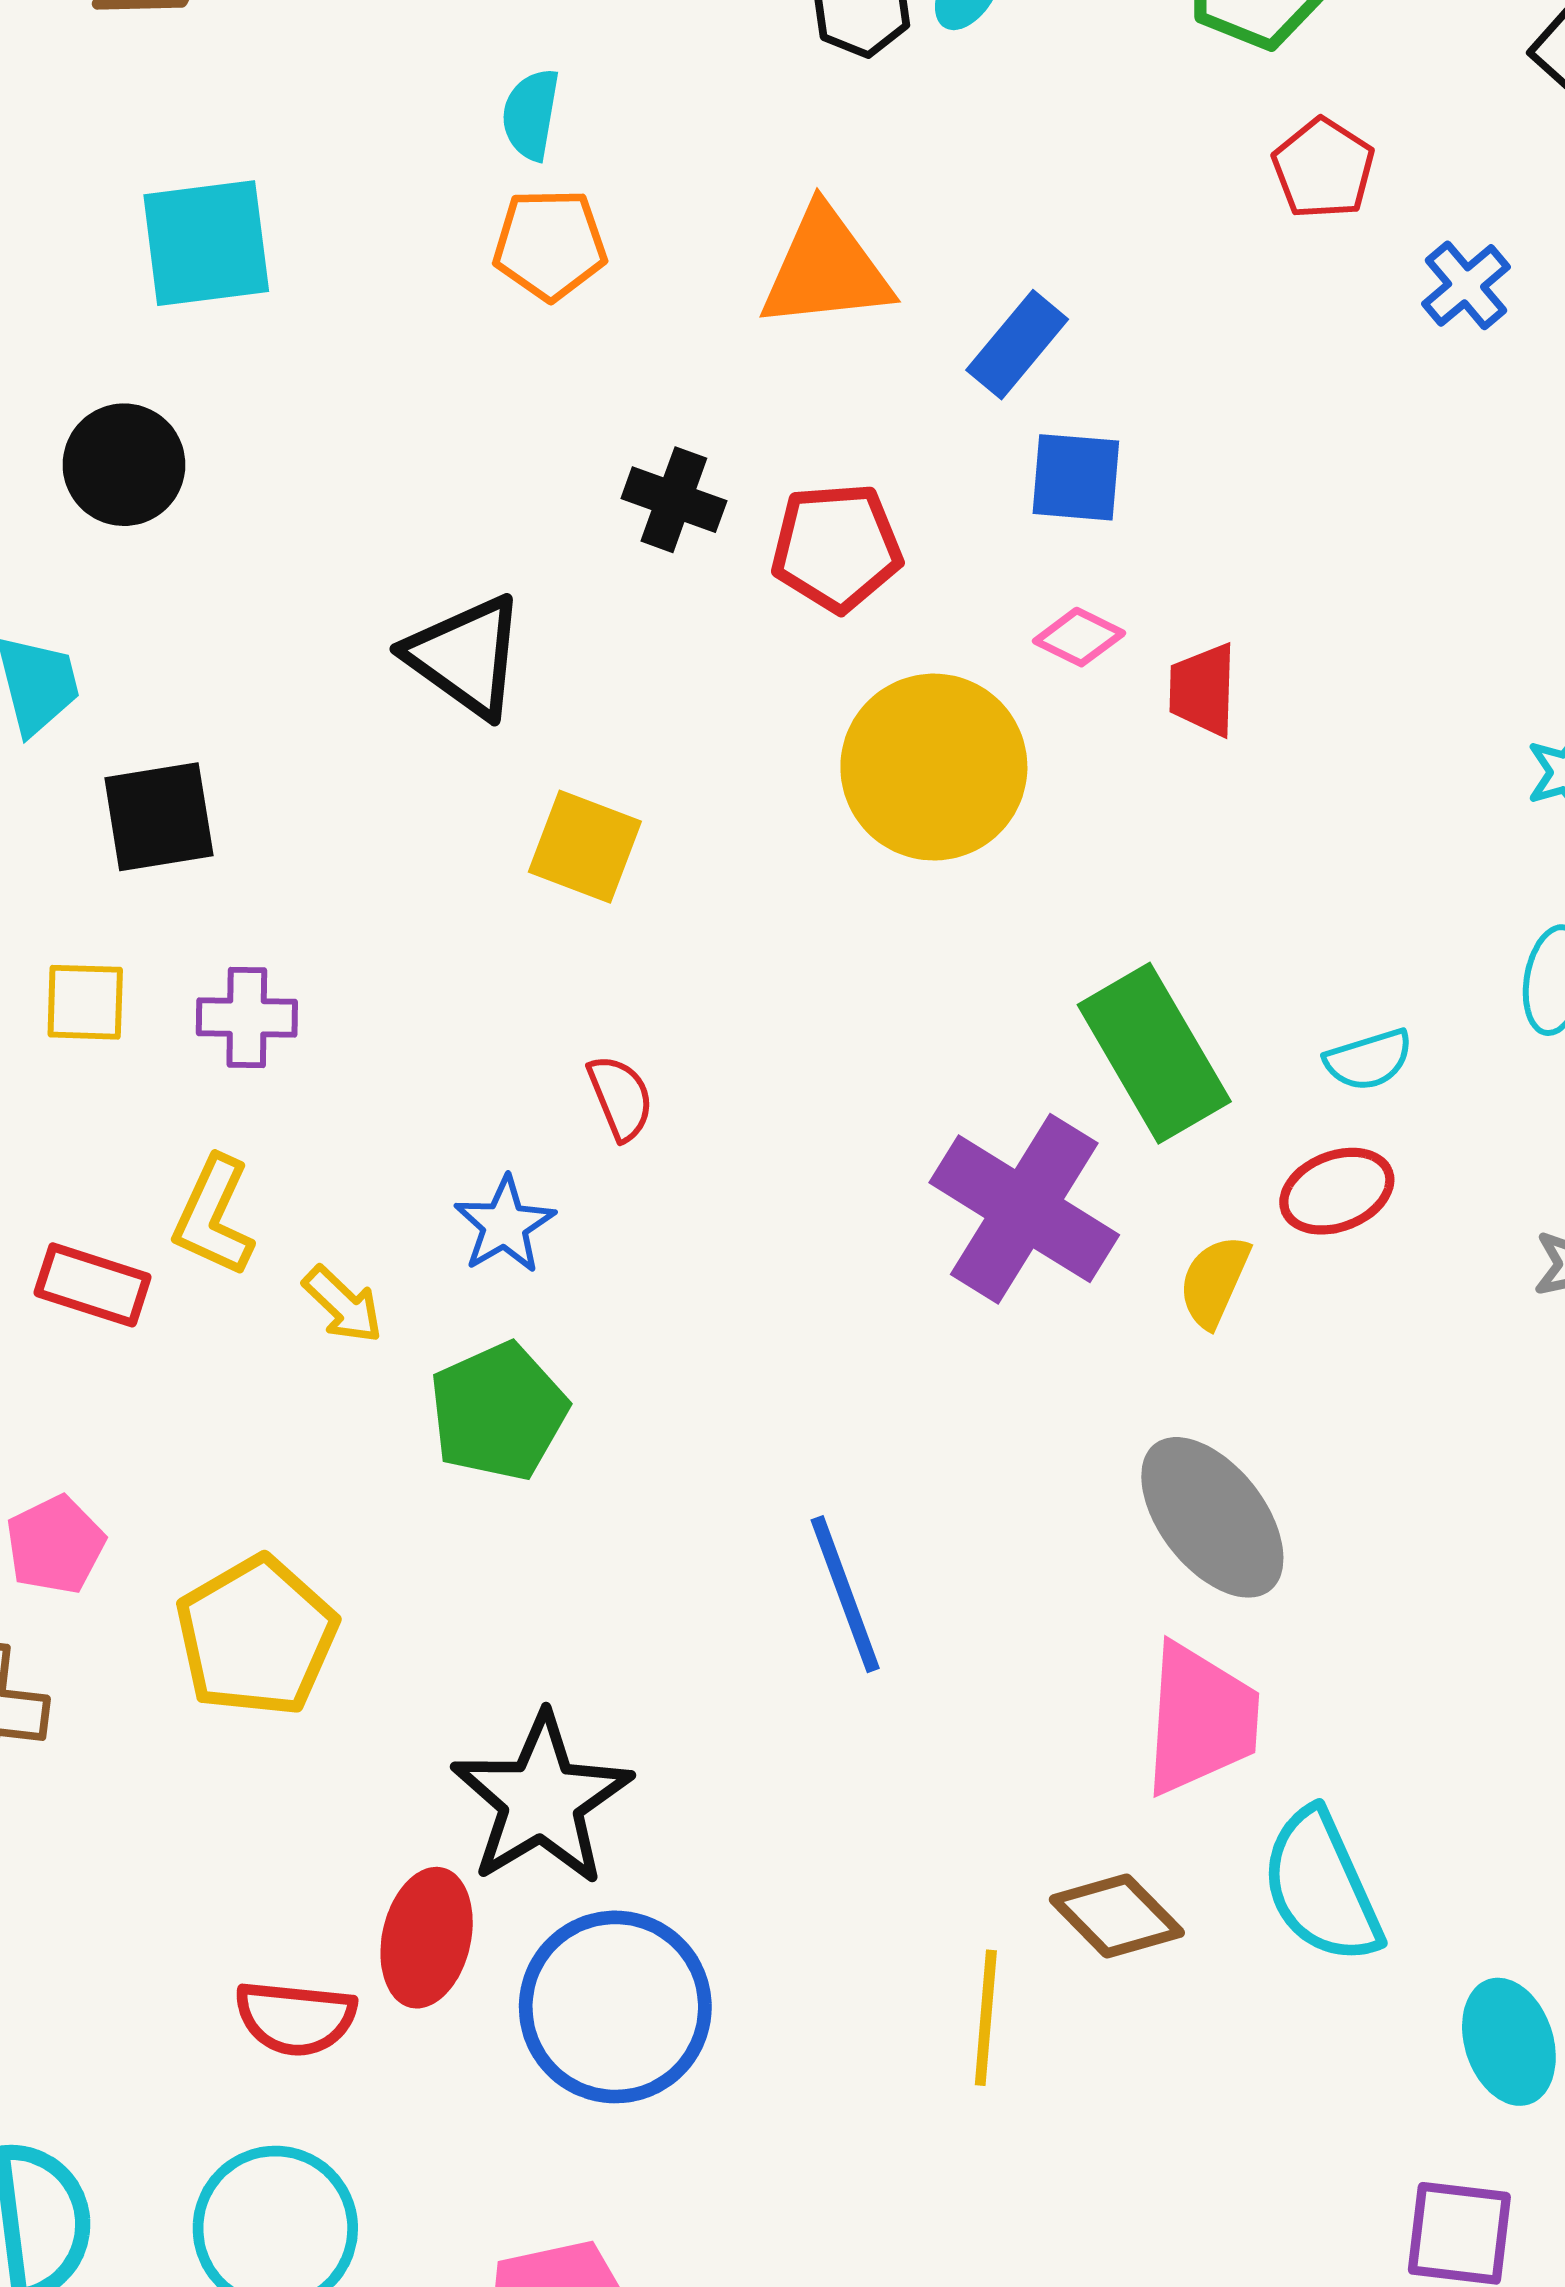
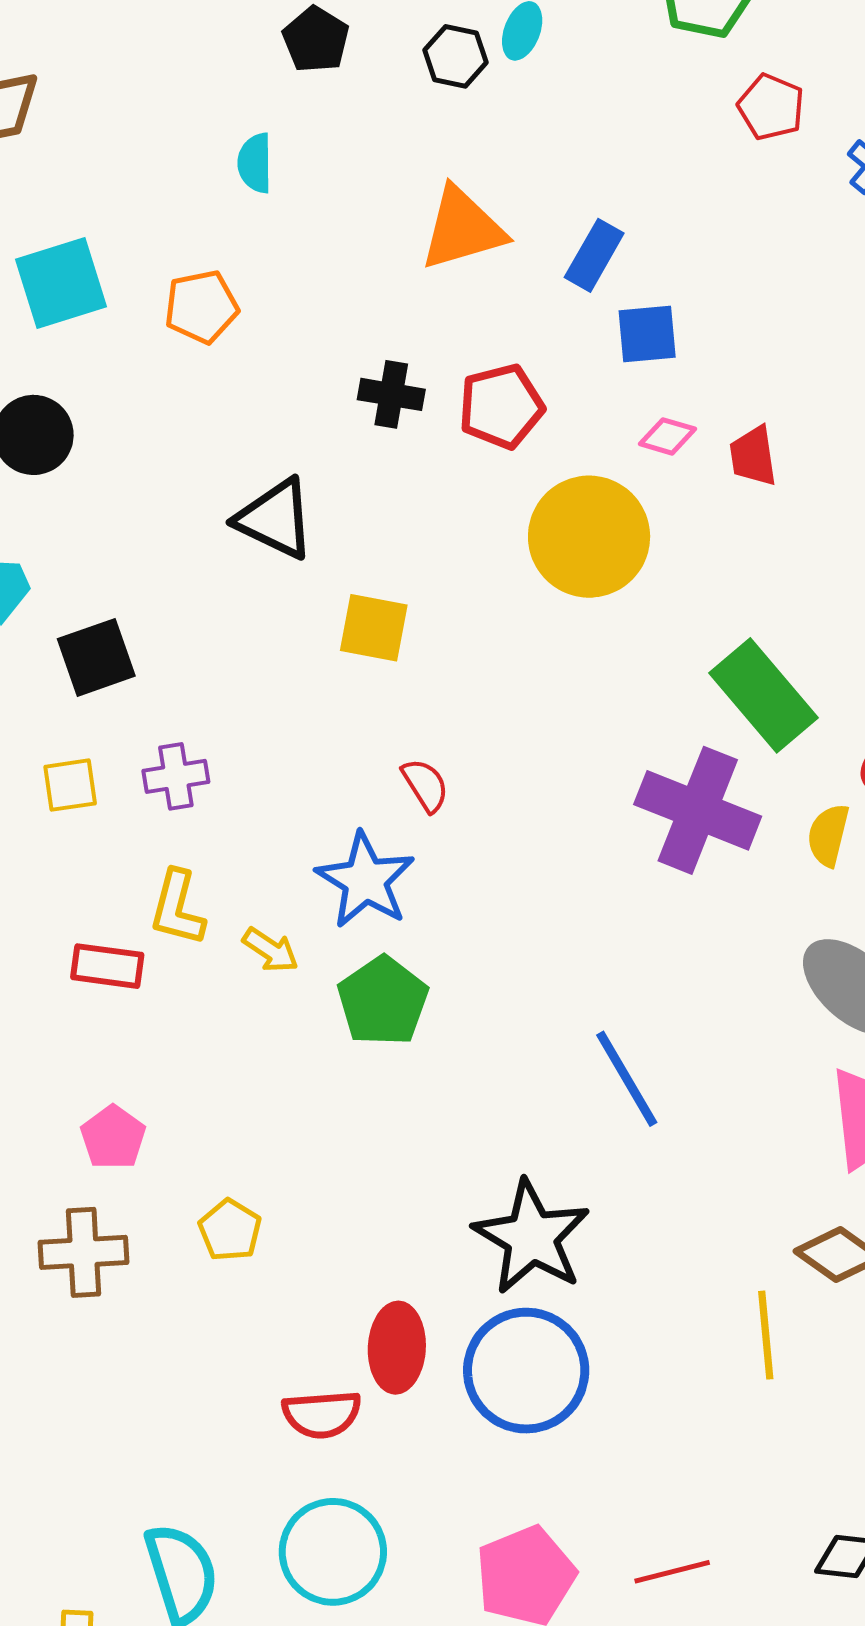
orange pentagon: (550, 244) -> (201, 307), moved
blue star: (505, 1225) -> (365, 880), size x1.5
yellow pentagon: (256, 1636) -> (230, 1230), moved, size x0.6
black star: (542, 1800) -> (532, 1237), moved

